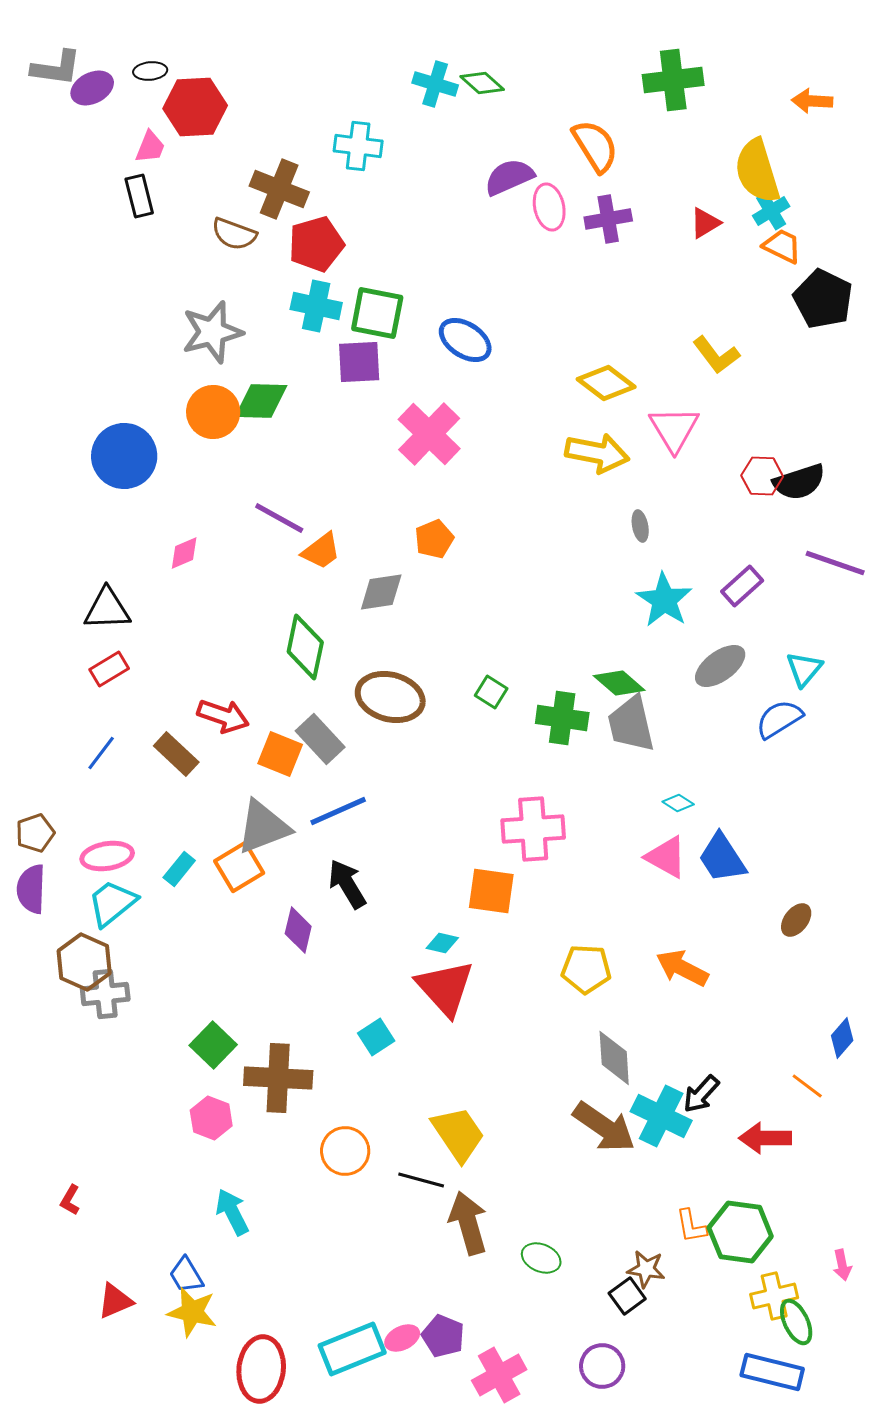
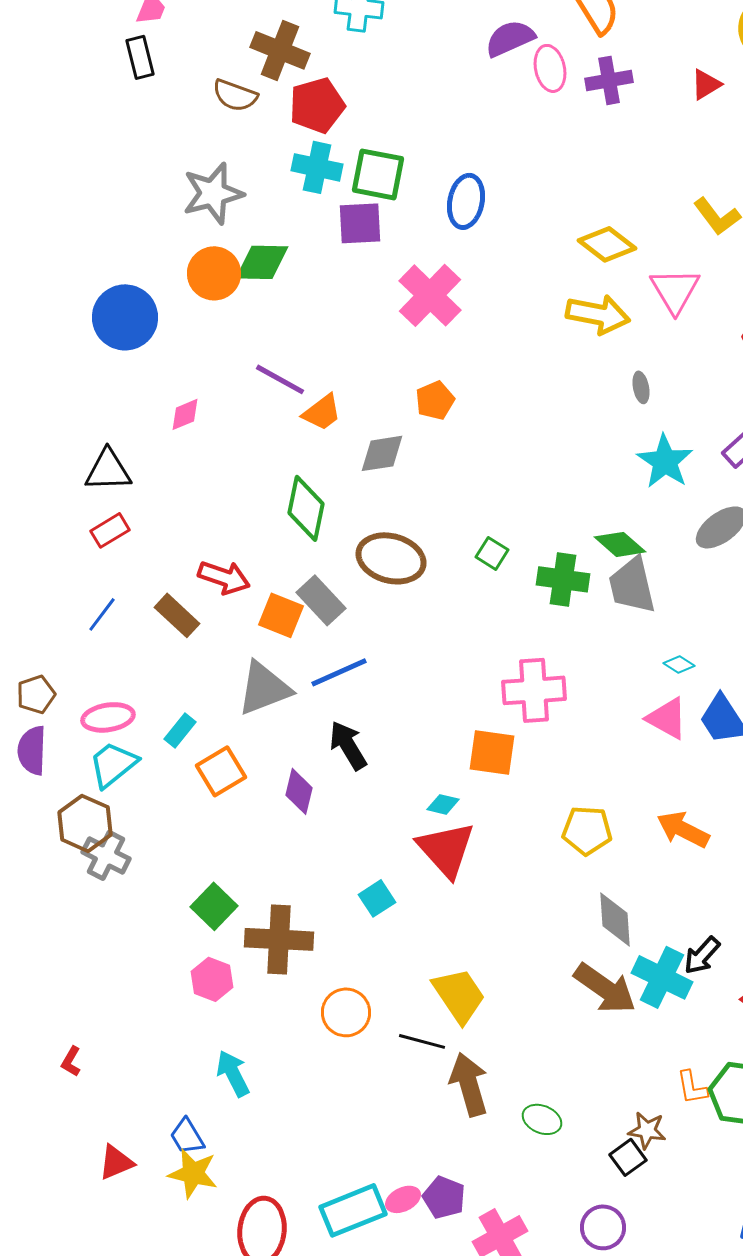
blue ellipse: (465, 340) -> (466, 201), turned 68
orange square: (239, 867) -> (221, 771), moved
gray cross: (105, 994) -> (106, 855), turned 33

